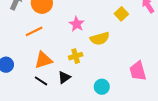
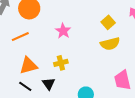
yellow semicircle: (100, 39) -> (110, 44), moved
black triangle: (64, 77) -> (49, 84), turned -32

